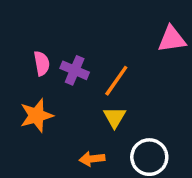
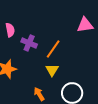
pink semicircle: (42, 63) -> (10, 30), moved
orange arrow: (92, 159) -> (39, 94), turned 64

